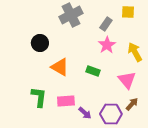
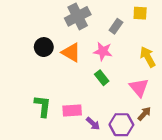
pink star: (107, 45) -> (103, 51), moved, turned -30
orange triangle: (60, 67) -> (71, 52), moved
green rectangle: (93, 71) -> (102, 78), turned 32

